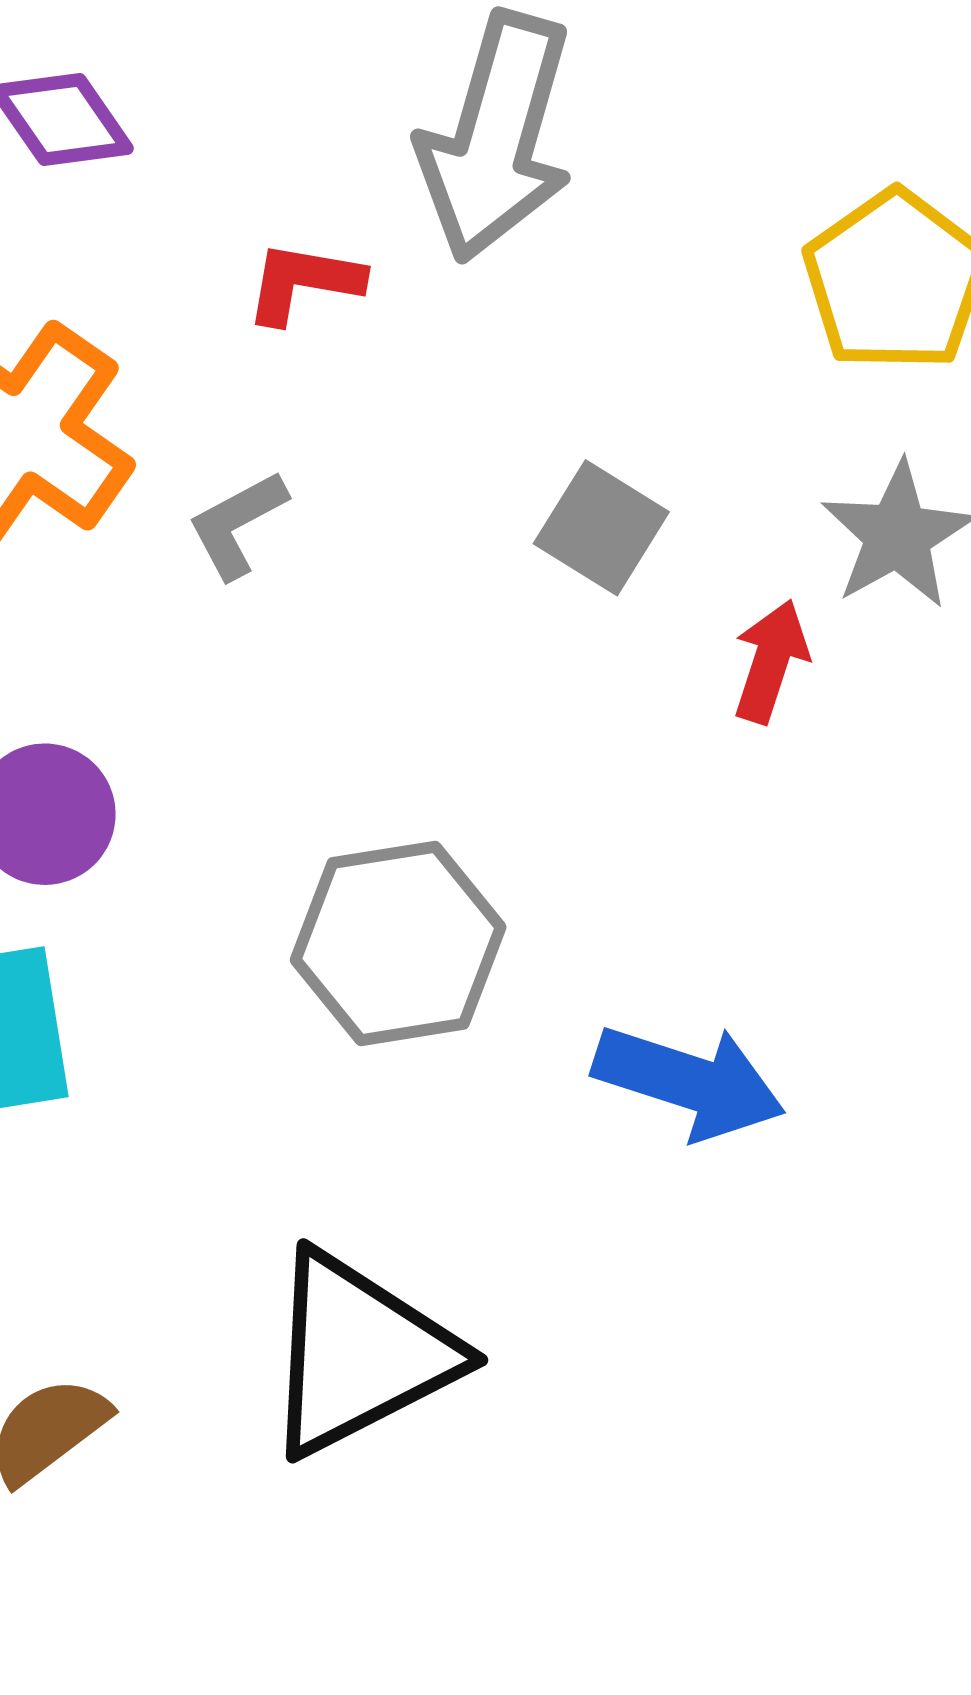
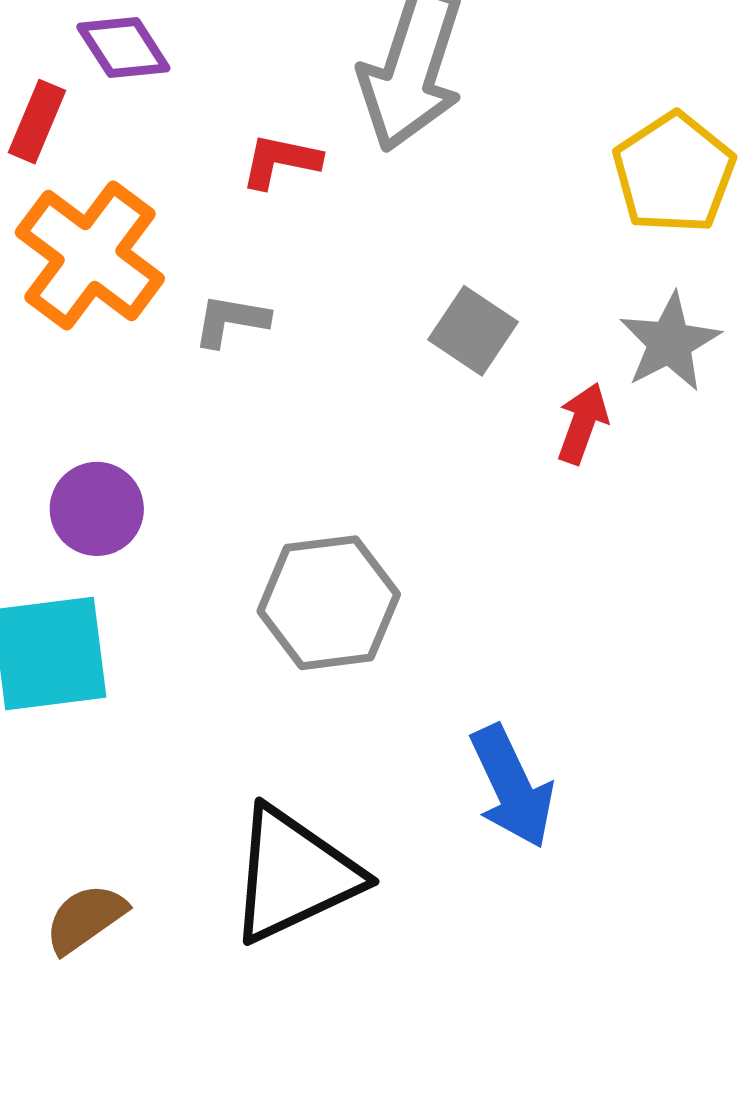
gray L-shape: (237, 524) -> (231, 321), turned 36
blue arrow: (689, 1082) -> (512, 787), moved, turned 45

